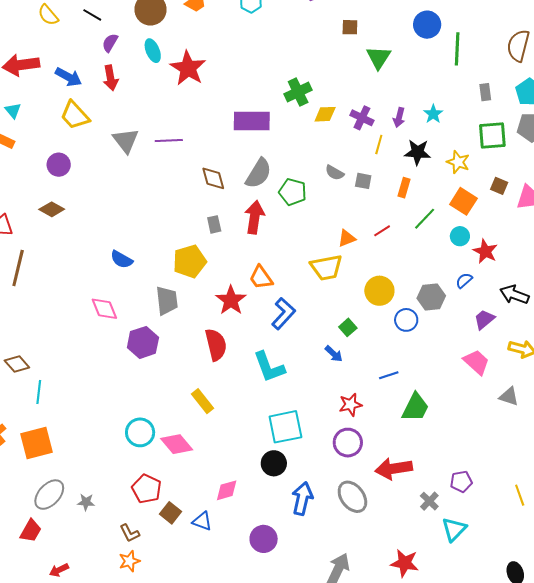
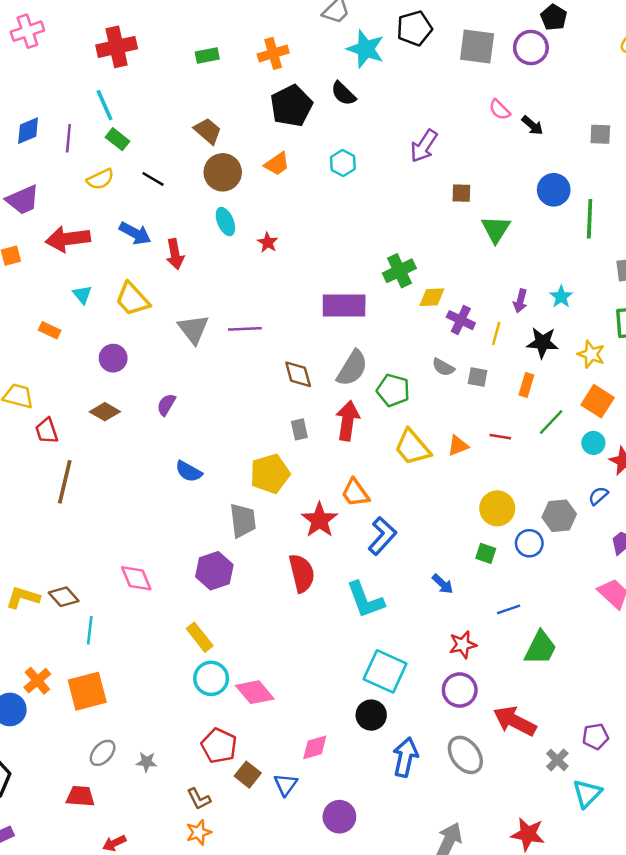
yellow semicircle: (48, 15) -> (100, 179), turned -75
purple semicircle: (110, 43) -> (166, 405), moved
red star: (188, 68) -> (268, 242), size x0.5
blue arrow: (68, 77) -> (135, 233), moved
cyan triangle: (13, 111) -> (82, 295), moved
purple cross: (362, 118) -> (461, 320), moved
red line: (382, 231) -> (500, 437), turned 42
yellow trapezoid: (326, 267) -> (412, 447), moved, turned 60
pink diamond: (104, 309) -> (136, 578), moved
green square: (348, 327) -> (486, 553), moved, turned -30
yellow rectangle: (202, 401) -> (200, 637), moved
cyan square: (285, 427) -> (385, 671), turned 36
red arrow: (394, 469) -> (515, 721), turned 36
gray ellipse: (49, 495) -> (103, 753), size x0.7
blue triangle: (202, 521) -> (286, 785), turned 45
red trapezoid: (31, 531) -> (80, 796), turned -115
purple circle: (264, 539) -> (339, 817), moved

